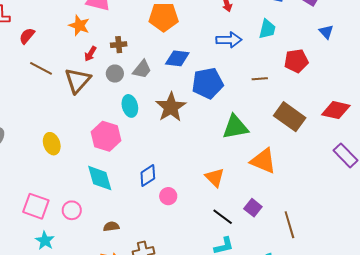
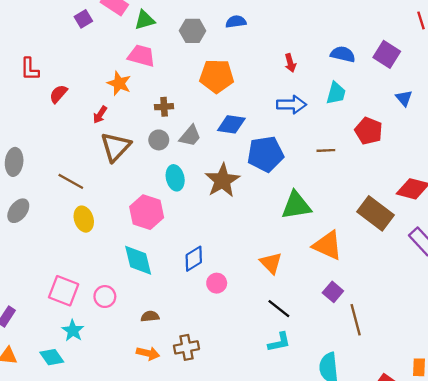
red arrow: (90, 54) -> (100, 115), moved
red pentagon: (296, 61) -> (369, 131), turned 30
brown line: (41, 68) -> (71, 181), moved
brown rectangle: (290, 117) -> (376, 213), moved
purple square: (253, 208) -> (333, 292), moved

